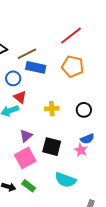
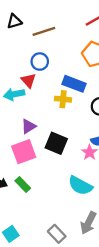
blue rectangle: (36, 67) -> (74, 84), moved
blue circle: (13, 78) -> (40, 62), moved
cyan semicircle: (65, 180) -> (80, 186), moved

